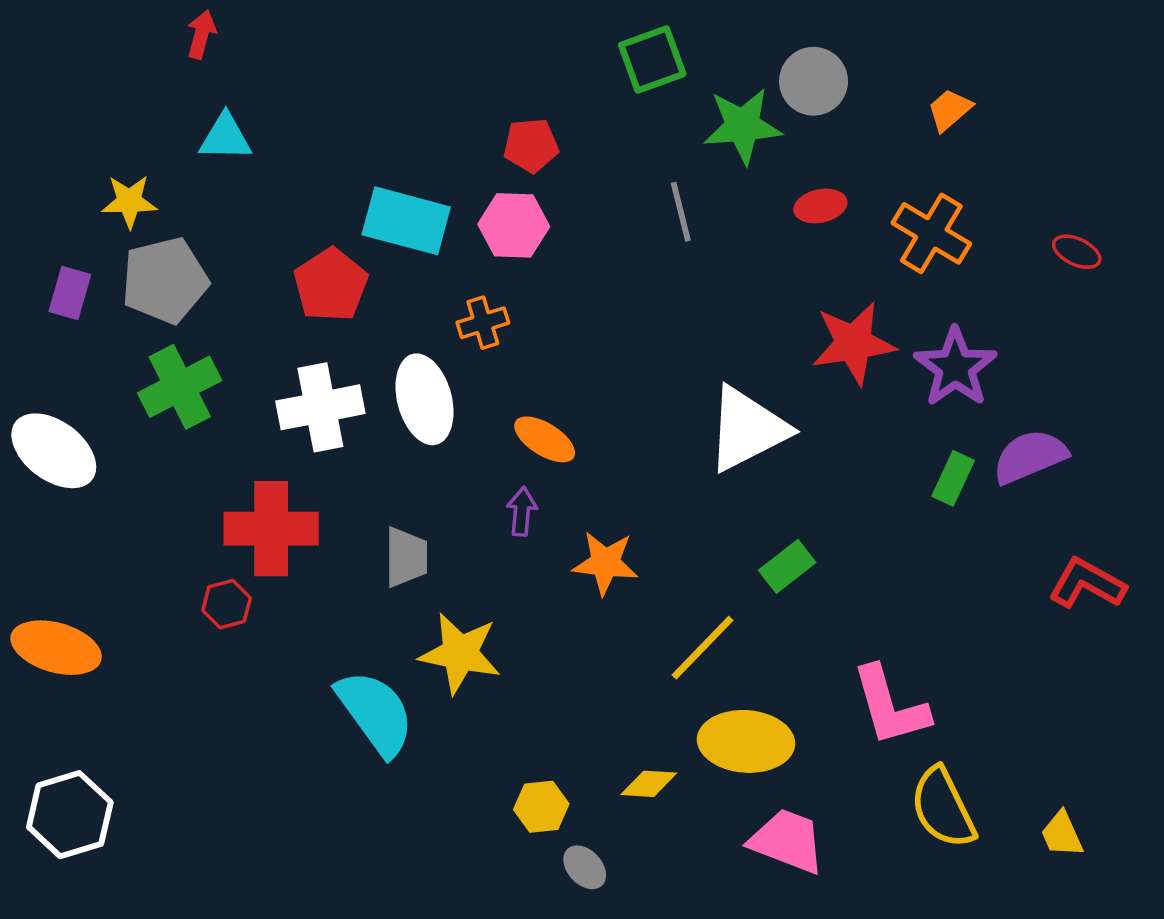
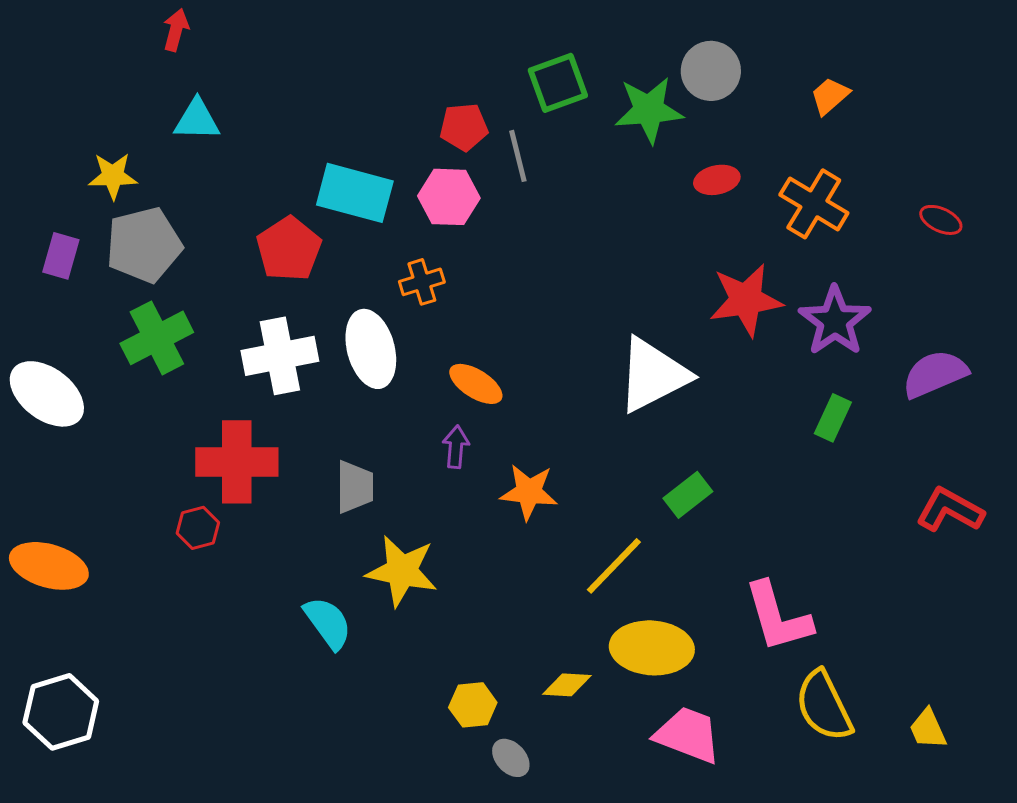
green square: (652, 59) -> (558, 83), moved
gray line: (681, 212) -> (518, 156), moved
purple semicircle: (1030, 457) -> (935, 374), moved
cyan semicircle: (375, 713) -> (328, 623), size x0.7

